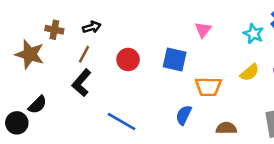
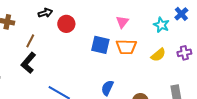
black arrow: (92, 27) -> (45, 13), moved
red circle: (128, 59) -> (66, 24), moved
orange trapezoid: (208, 87) -> (126, 47), moved

